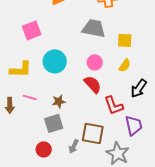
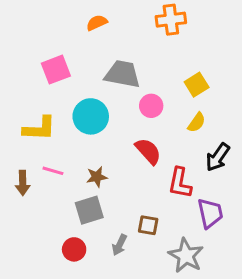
gray trapezoid: (94, 28) -> (122, 74), moved
yellow square: (125, 40) -> (197, 85), turned -35
pink circle: (95, 62) -> (151, 106), moved
red L-shape: (114, 105) -> (180, 183), turned 30
brown square: (93, 133) -> (148, 225), size x0.6

